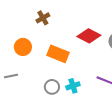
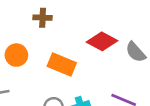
brown cross: (43, 18) -> (43, 18), turned 32

